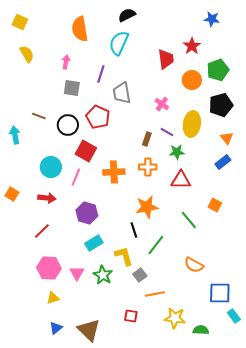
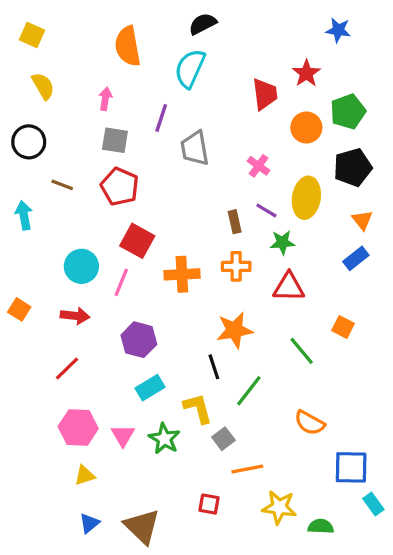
red pentagon: (98, 117) -> (120, 187), moved
black circle: (68, 125) -> (29, 142), moved
brown rectangle: (147, 139) -> (235, 222), turned -32

